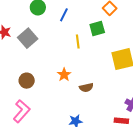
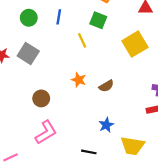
green square: (97, 28) -> (98, 20), turned -35
pink L-shape: (21, 111) -> (46, 132), turned 35

